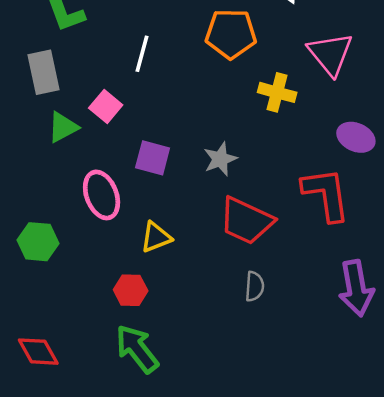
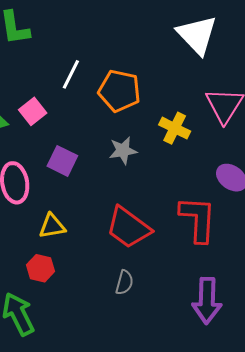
orange pentagon: (231, 34) -> (119, 91), moved
gray star: (220, 159) -> (123, 151), moved
red hexagon: (131, 290) -> (40, 268), moved

